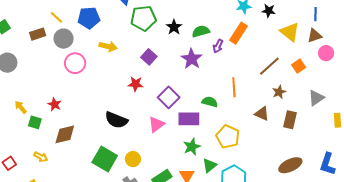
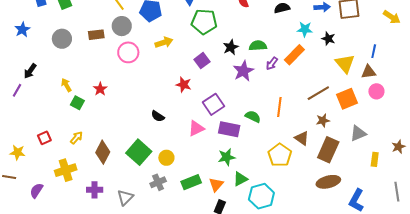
black star: (174, 27) -> (231, 47), moved
brown rectangle: (38, 34) -> (96, 35), moved
yellow arrow: (108, 46) -> (164, 42), turned -42
orange square: (299, 66) -> (347, 99), size x1.5
black semicircle: (116, 120) -> (158, 116), size x0.6
brown rectangle: (290, 120) -> (328, 150), size x1.4
brown diamond: (65, 134) -> (103, 152), moved, turned -60
yellow pentagon: (228, 137) -> (280, 155), moved
yellow arrow: (41, 157) -> (76, 138), turned -88
brown ellipse: (290, 165) -> (328, 182), moved

